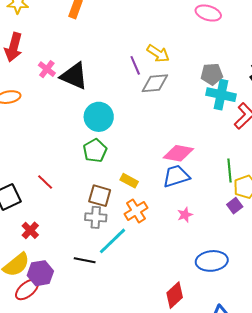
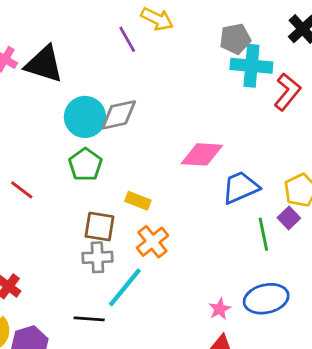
gray diamond: (155, 83) -> (119, 115), moved
green line: (230, 171) -> (263, 234), moved
blue trapezoid: (176, 176) -> (240, 187), moved
red line: (45, 182) -> (22, 190), moved
pink star: (185, 215) -> (220, 309), moved

